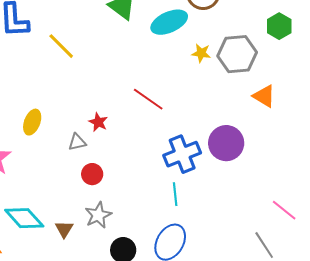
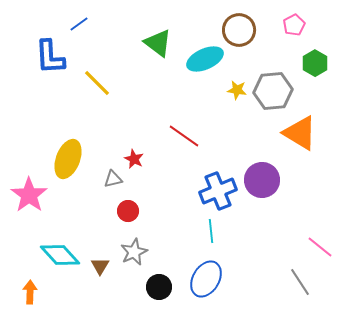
orange triangle: (264, 96) -> (300, 133), size x1.5
yellow ellipse: (32, 122) -> (68, 159), size x1.5

